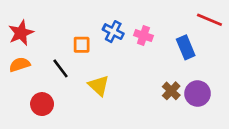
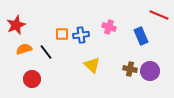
blue cross: (113, 32) -> (81, 35), moved, turned -35
orange semicircle: (20, 64) -> (24, 49), moved
yellow triangle: (99, 86) -> (92, 65), moved
brown cross: (171, 91) -> (130, 69), turned -32

